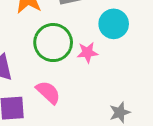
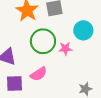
pink semicircle: (48, 92) -> (39, 74), turned 102

